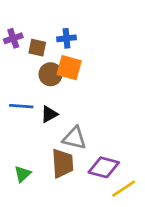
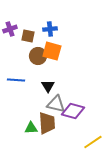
black triangle: (49, 114) -> (48, 86), moved, turned -32
purple diamond: (104, 167) -> (73, 111), moved
green triangle: (23, 174) -> (31, 128), moved, turned 40

